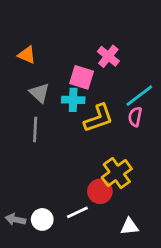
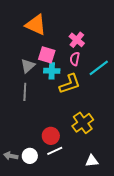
orange triangle: (27, 55) -> (36, 25), moved, size x1.6
pink square: (82, 77) -> (47, 55), moved
gray triangle: (39, 93) -> (28, 66), turned 35
pink semicircle: (135, 117) -> (75, 59), moved
red circle: (100, 191) -> (51, 136), moved

